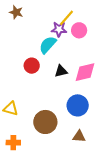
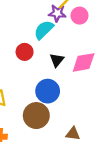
black triangle: (61, 71) -> (57, 60), turned -40
blue circle: (78, 105) -> (48, 91), moved

